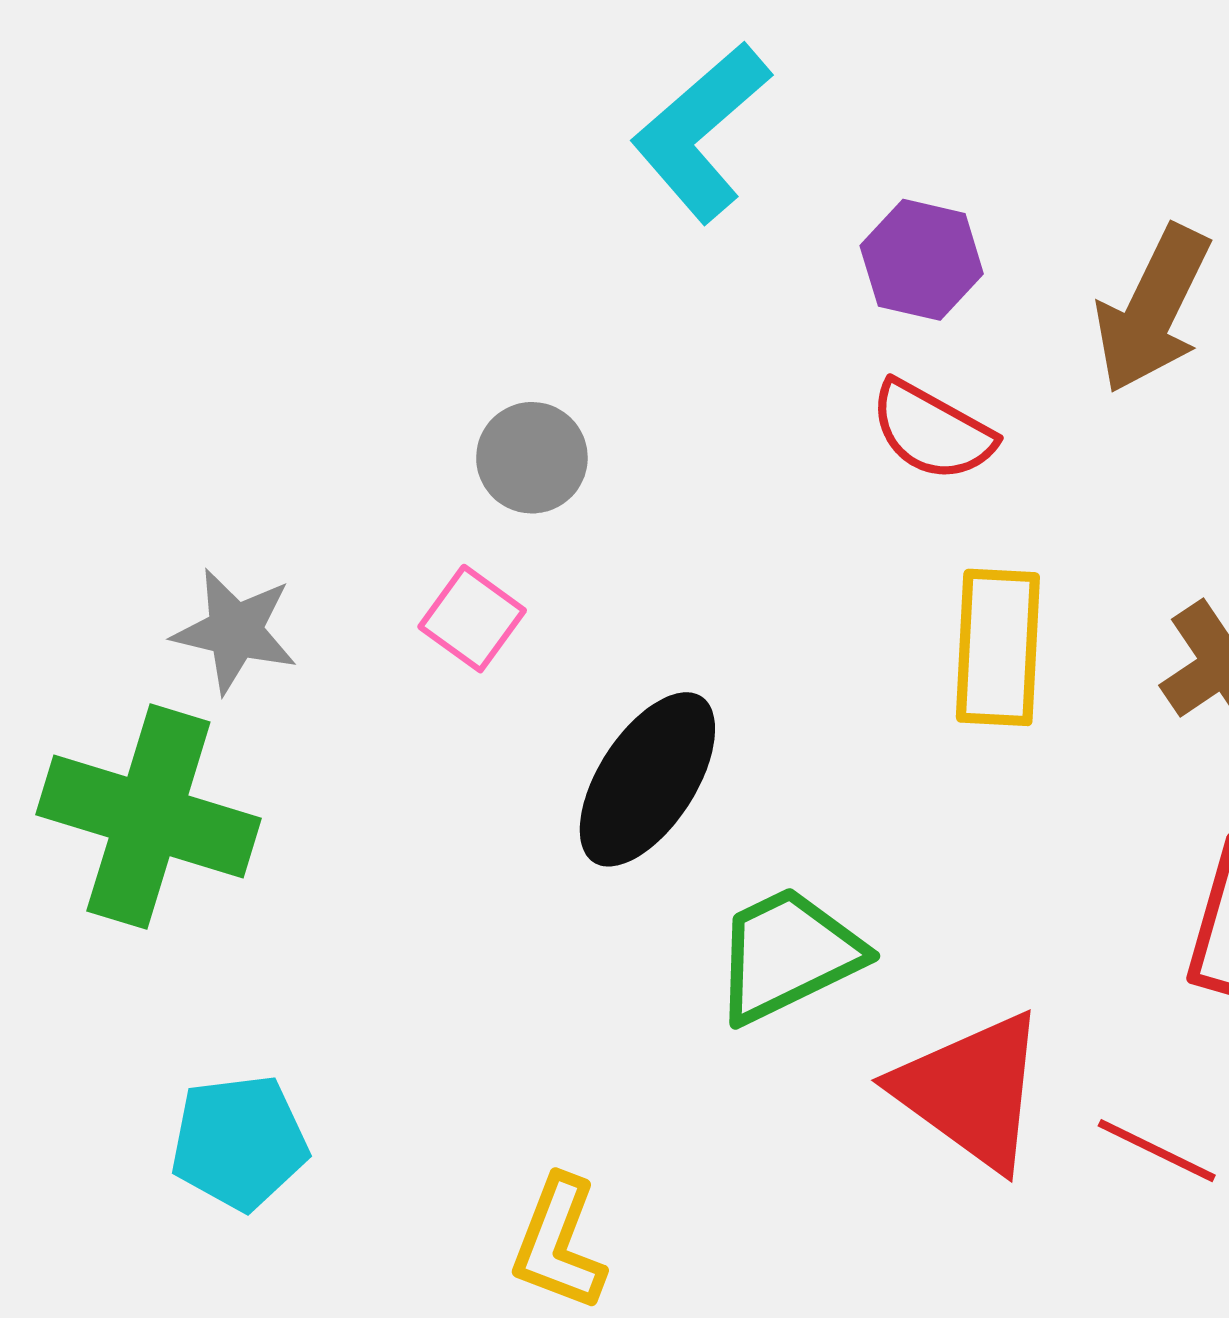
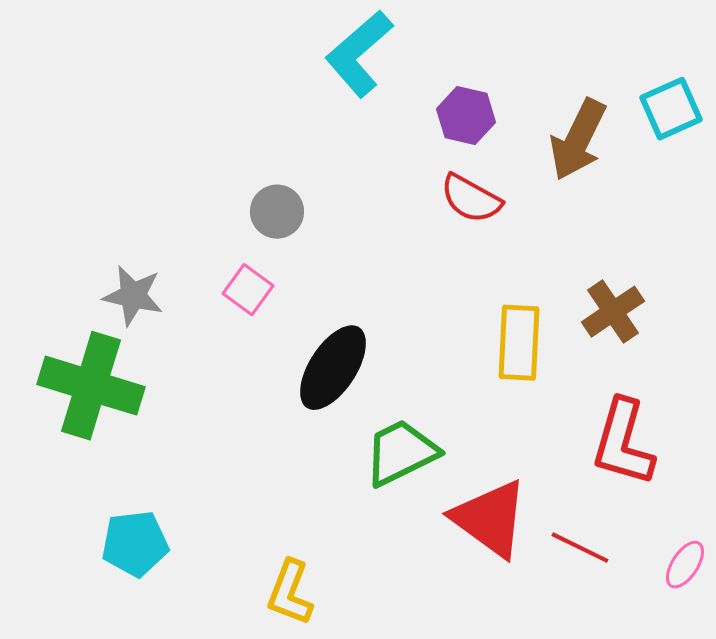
yellow rectangle: (998, 647) -> (519, 343), moved

